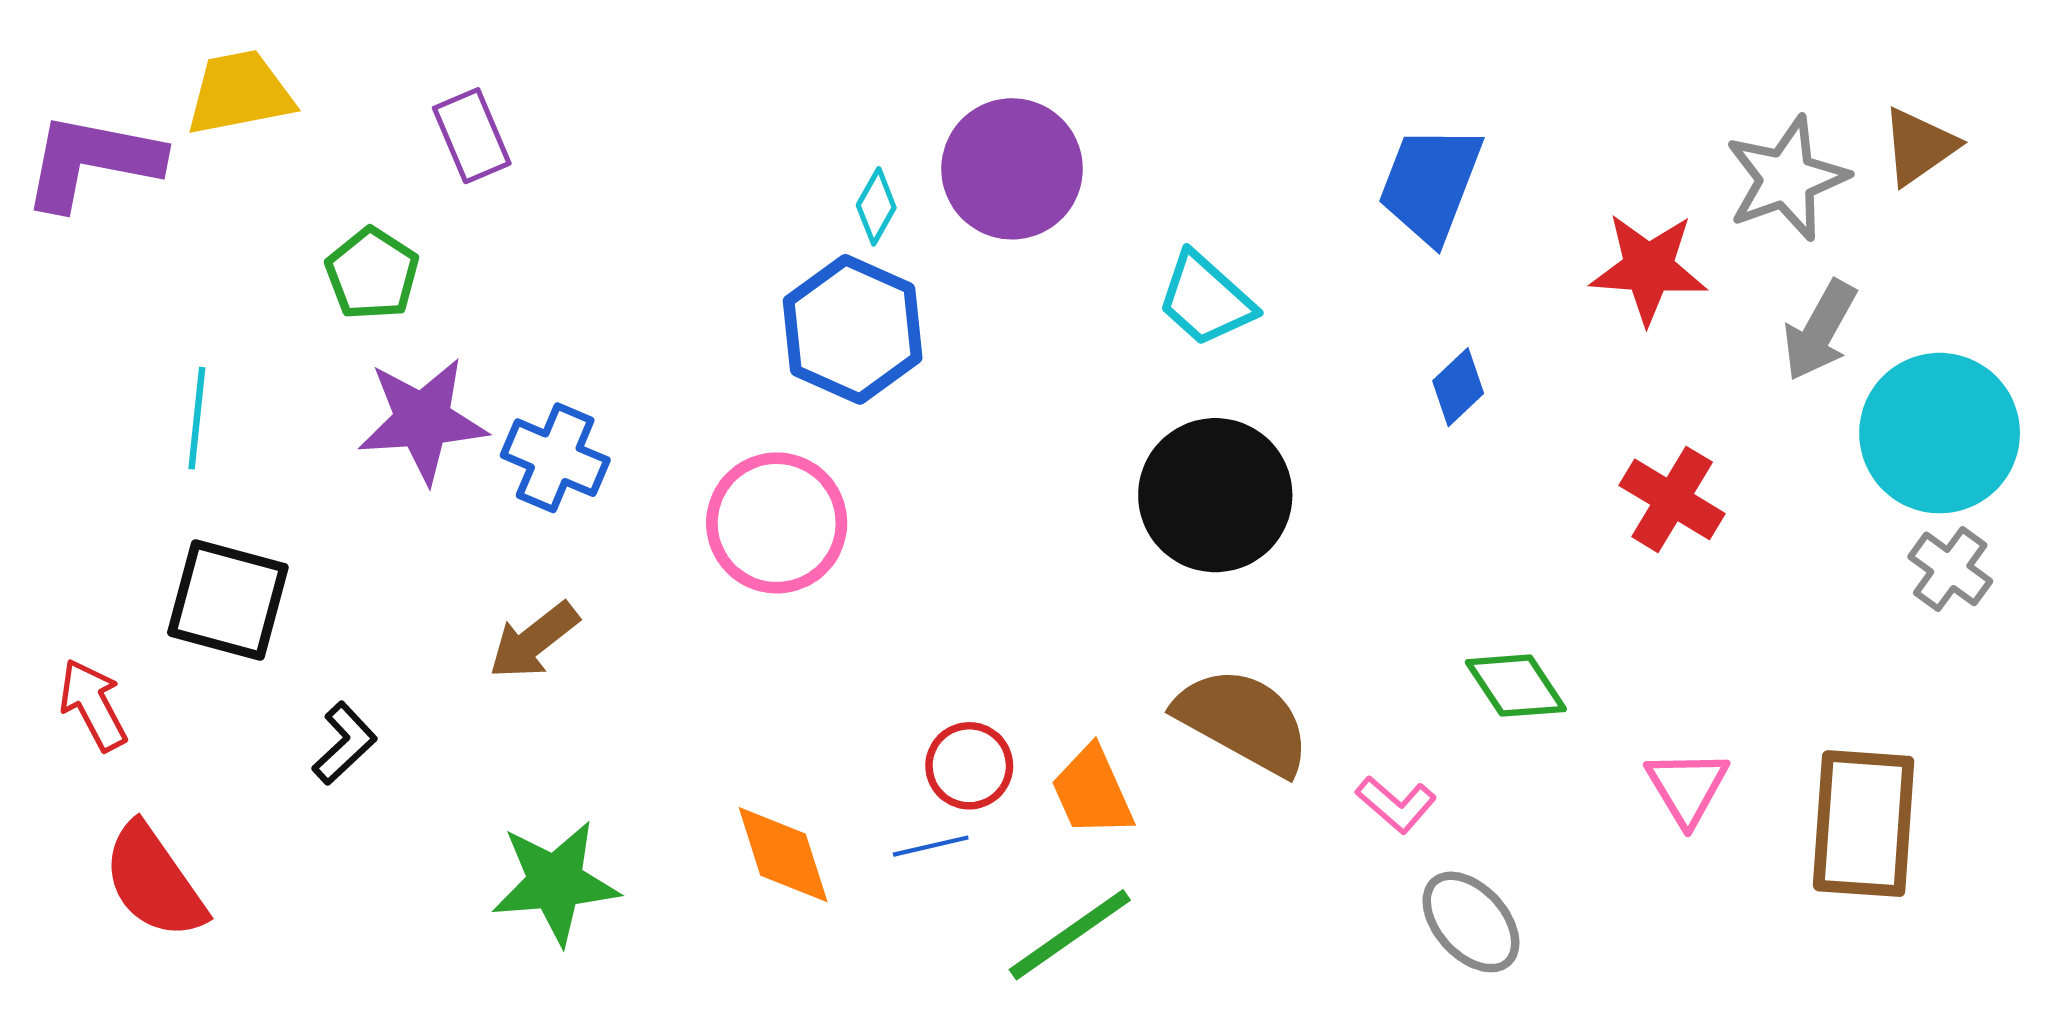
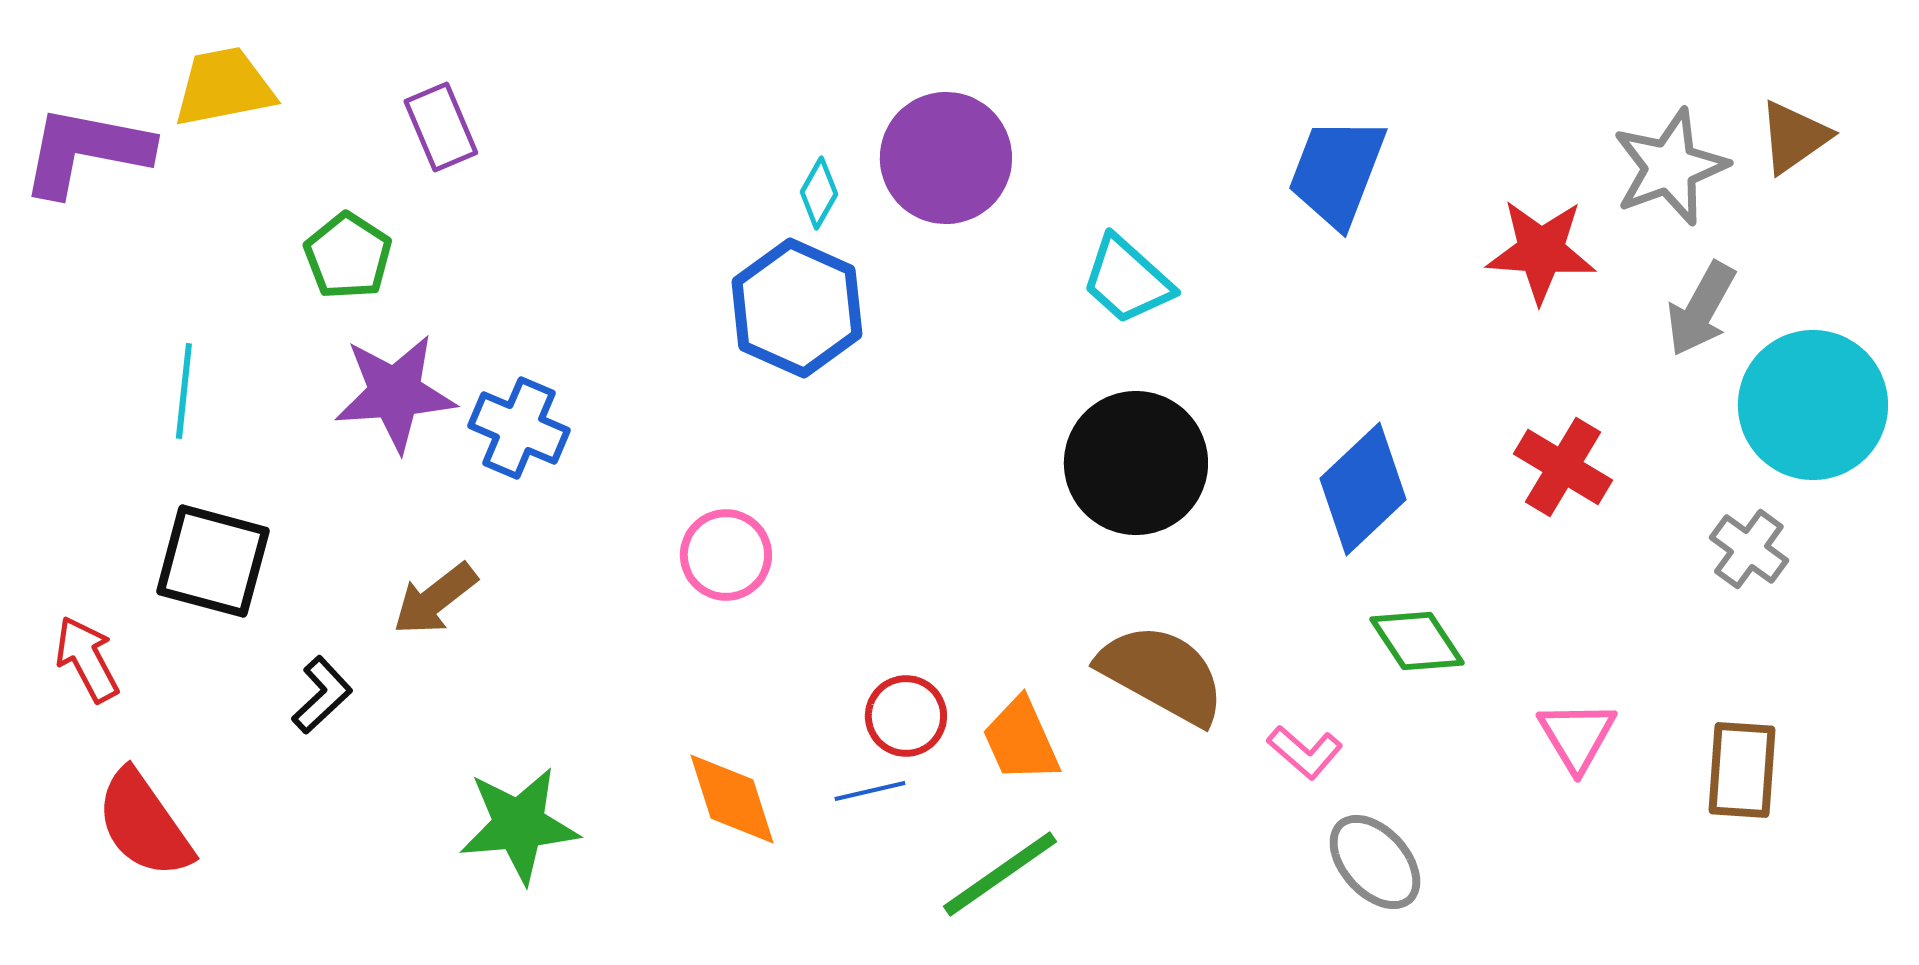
blue diamond: (1458, 387) -> (1363, 489), moved, size x1.8
pink circle: (777, 523) -> (726, 555), moved, size x0.7
gray cross: (1950, 569) -> (1749, 549), moved
brown arrow: (534, 641) -> (435, 599), moved
brown rectangle: (1864, 824) -> (1742, 770), size x0.7

